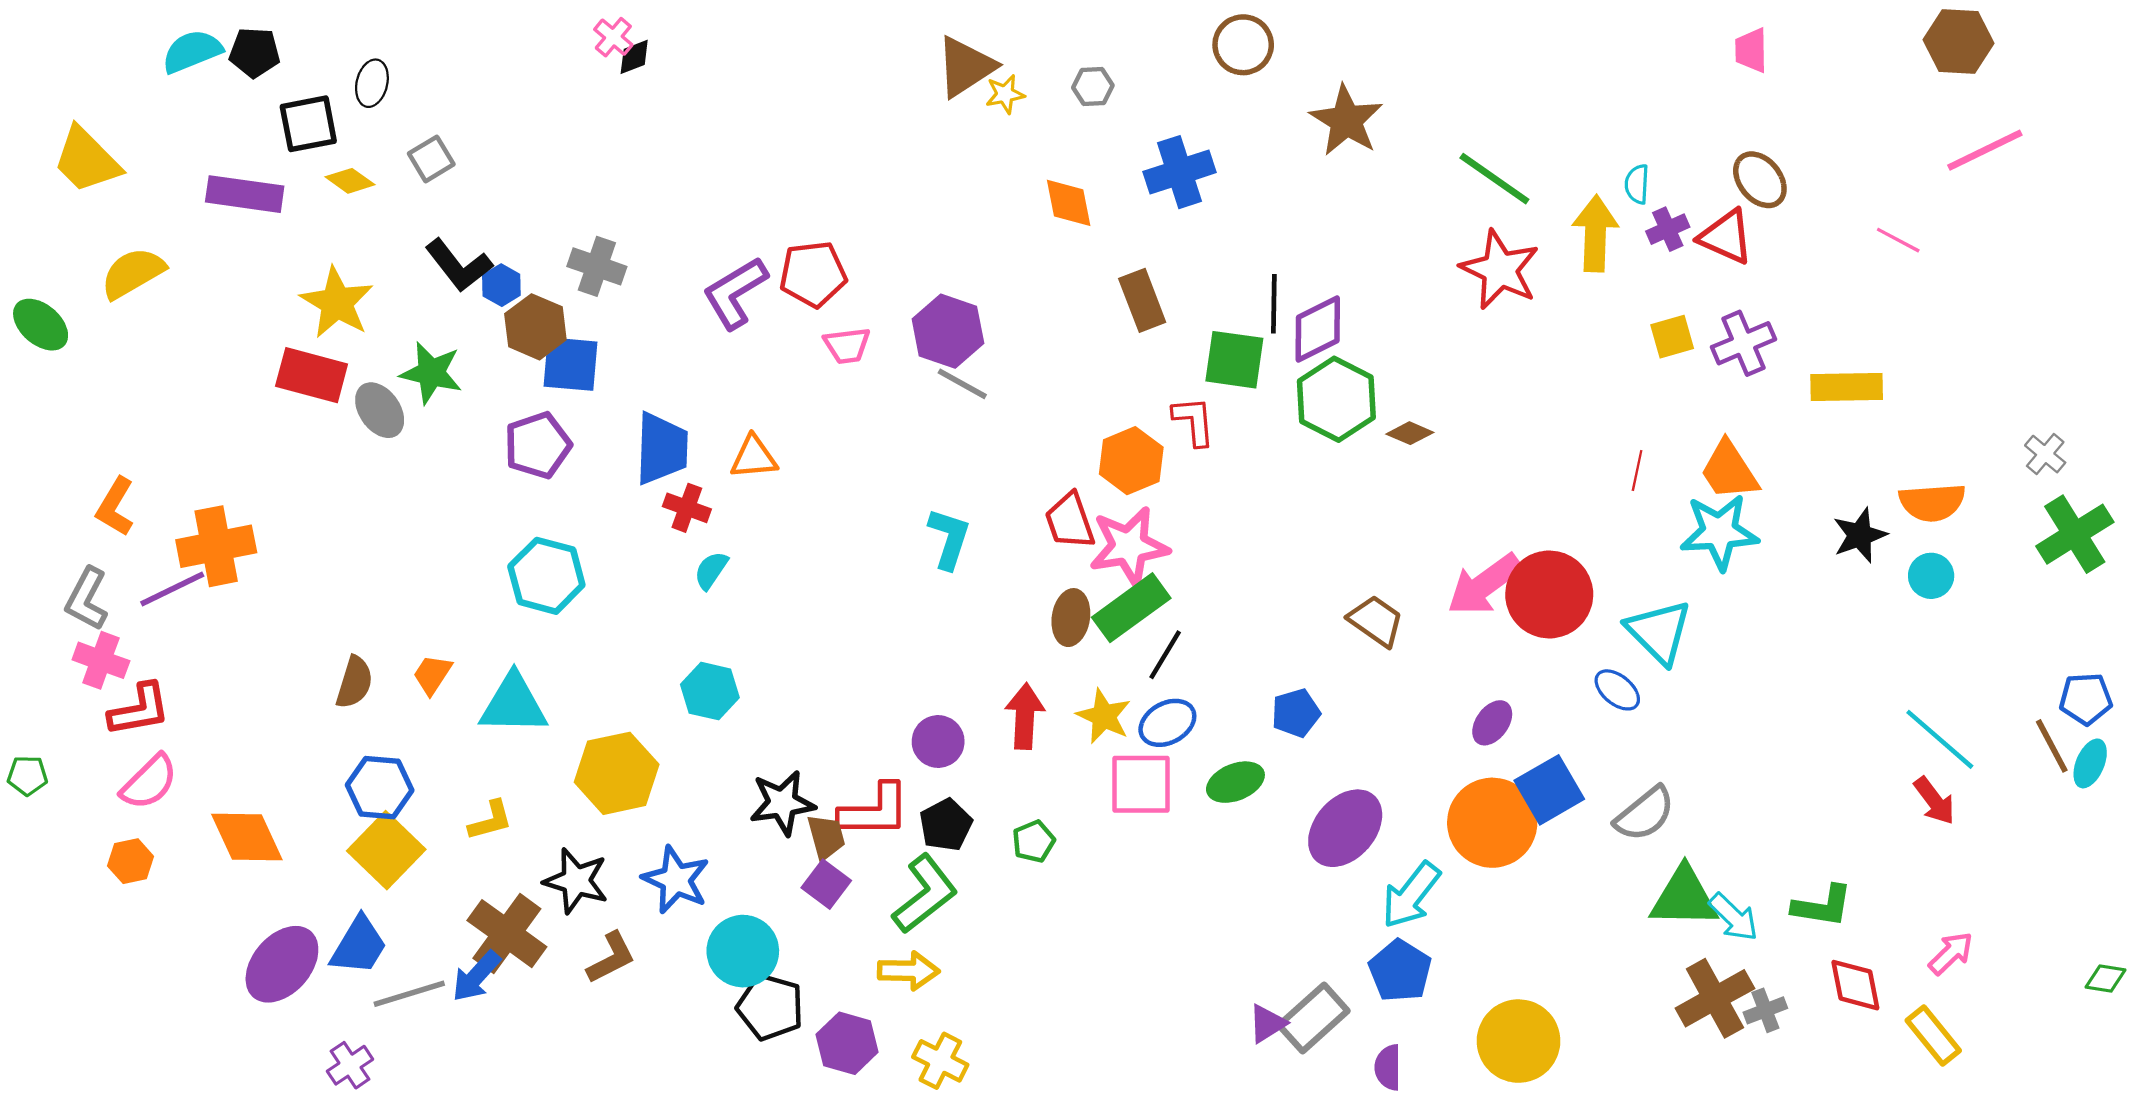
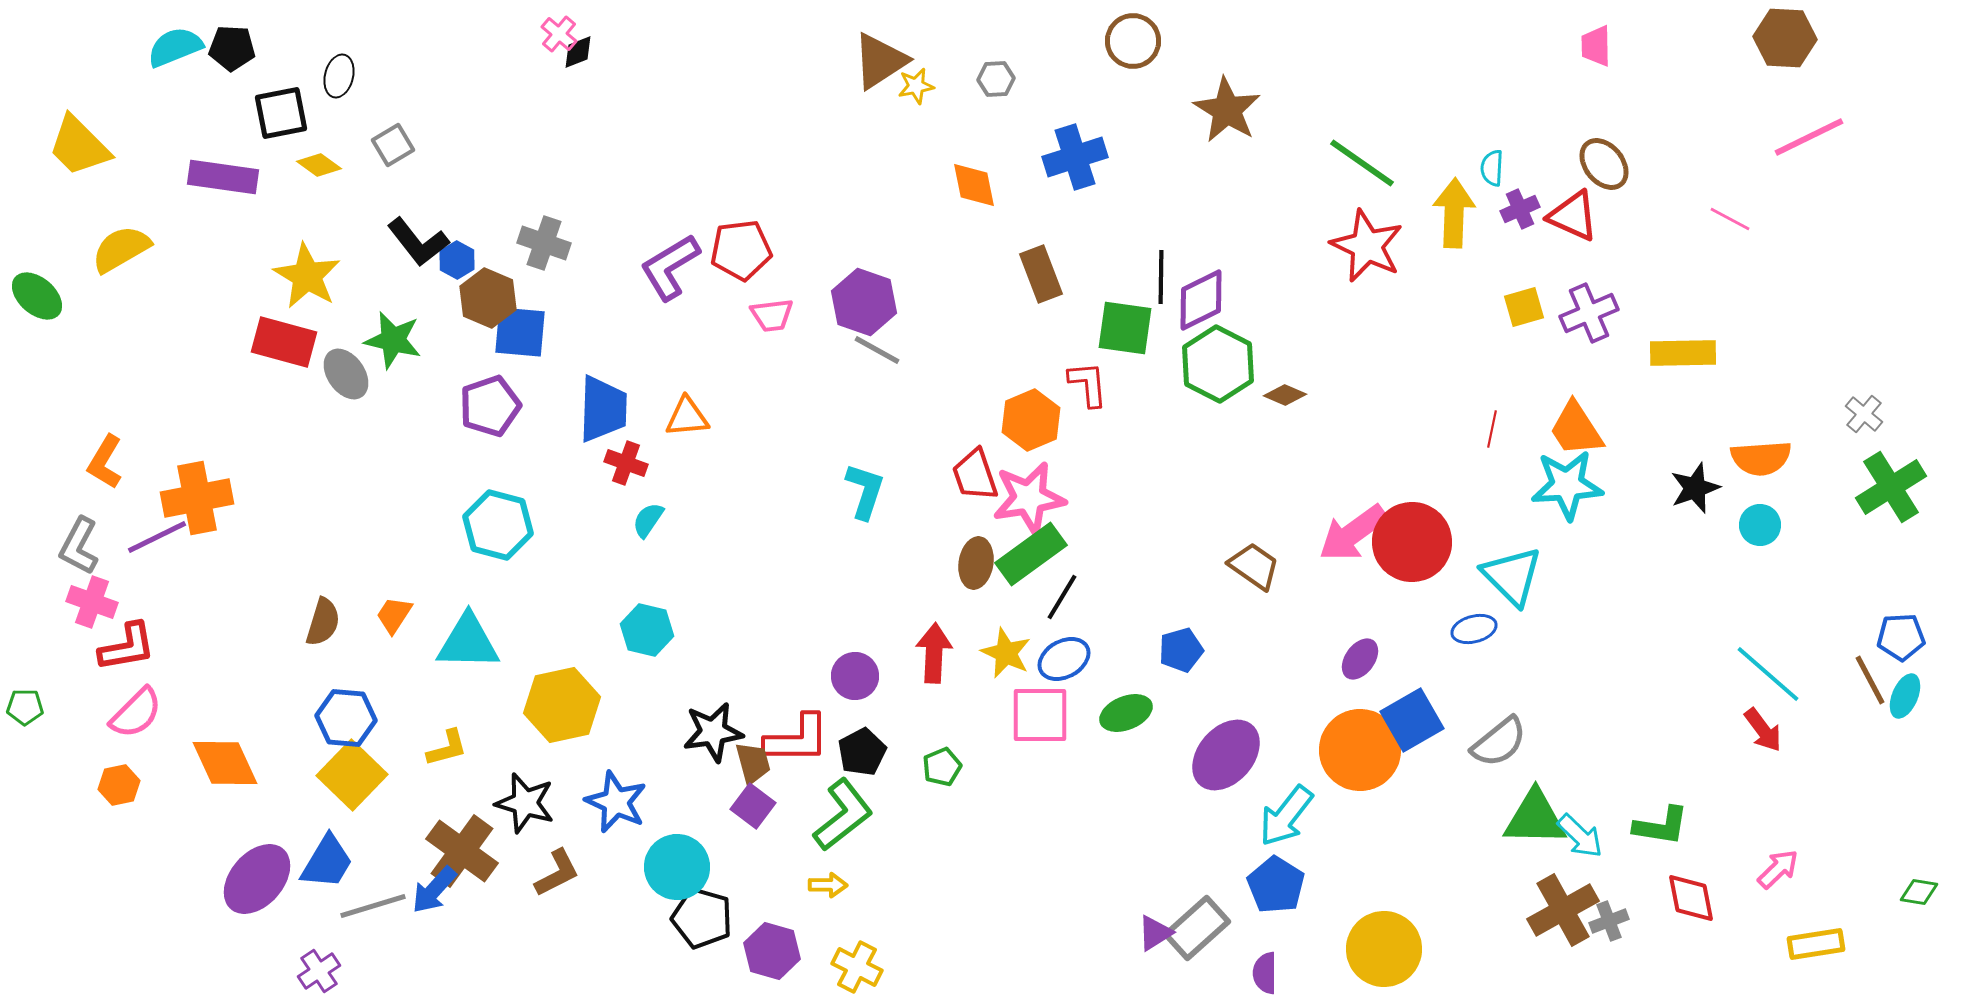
blue ellipse: (1617, 690) -> (1474, 629), turned -54
yellow arrow: (908, 971) -> (828, 885), size x0.7
yellow rectangle: (1933, 1036) -> (1816, 944), moved, turned -60

